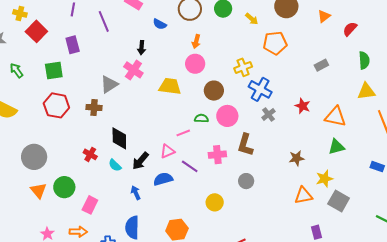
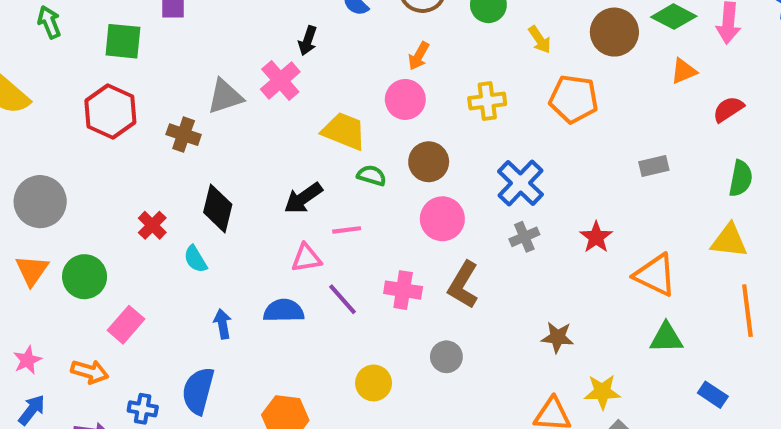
yellow cross: (243, 67) -> (487, 101), moved
green semicircle: (201, 118) -> (372, 175), moved
green triangle: (336, 147) -> (666, 338), moved
black arrow: (141, 161) -> (303, 198), moved

